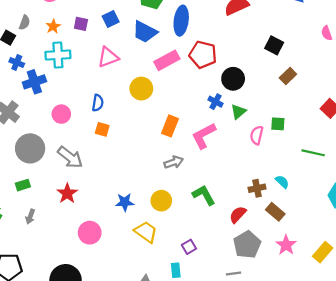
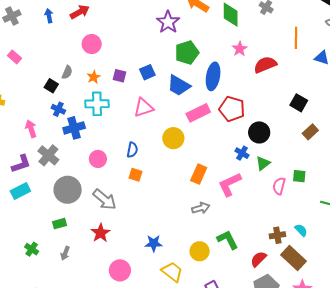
yellow circle: (161, 201) -> (200, 251), moved
brown rectangle: (275, 212) -> (293, 258), size x1.4

